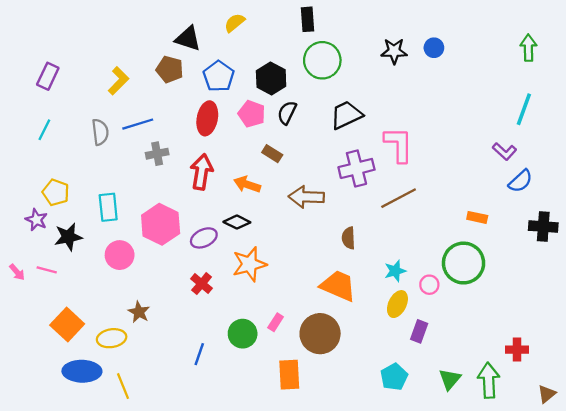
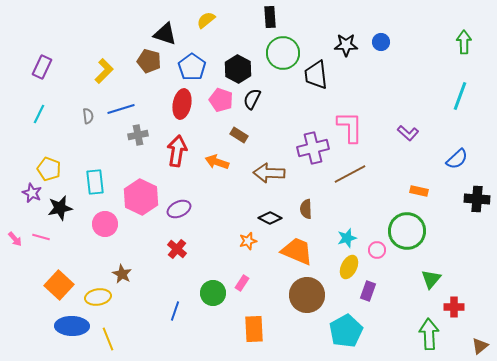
black trapezoid: (346, 115) -> (316, 75), moved, turned -72
gray semicircle: (100, 132) -> (88, 116), size x0.7
purple L-shape: (505, 151) -> (408, 133), moved
black diamond: (237, 222) -> (270, 218), moved
orange star: (249, 264) -> (248, 241), moved, size x0.6
brown circle: (320, 334) -> (307, 295), moved
cyan pentagon: (394, 377) -> (346, 331), size x1.4
green triangle: (450, 379) -> (431, 279), moved

